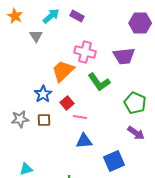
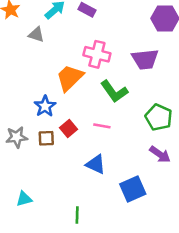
gray triangle: (36, 36) -> (36, 35), turned -40
red square: (67, 103) -> (68, 128), moved
pink line: (80, 117) -> (102, 126), moved
blue triangle: (84, 141) -> (96, 164), turned 30

